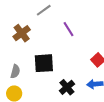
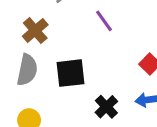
gray semicircle: (15, 71) -> (27, 70), moved, size x1.5

